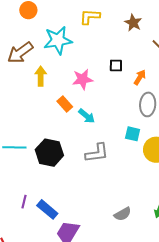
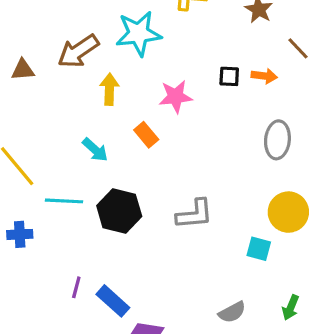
orange arrow: (140, 77) -> (264, 76), moved, turned 63
cyan arrow: (87, 116) -> (95, 150), moved
cyan square: (133, 134) -> (259, 249), moved

